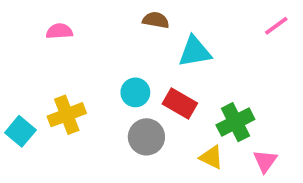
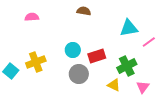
pink line: (276, 26) -> (149, 42), moved
cyan triangle: (195, 52) -> (129, 28), moved
red rectangle: (180, 104) -> (97, 56), turned -48

